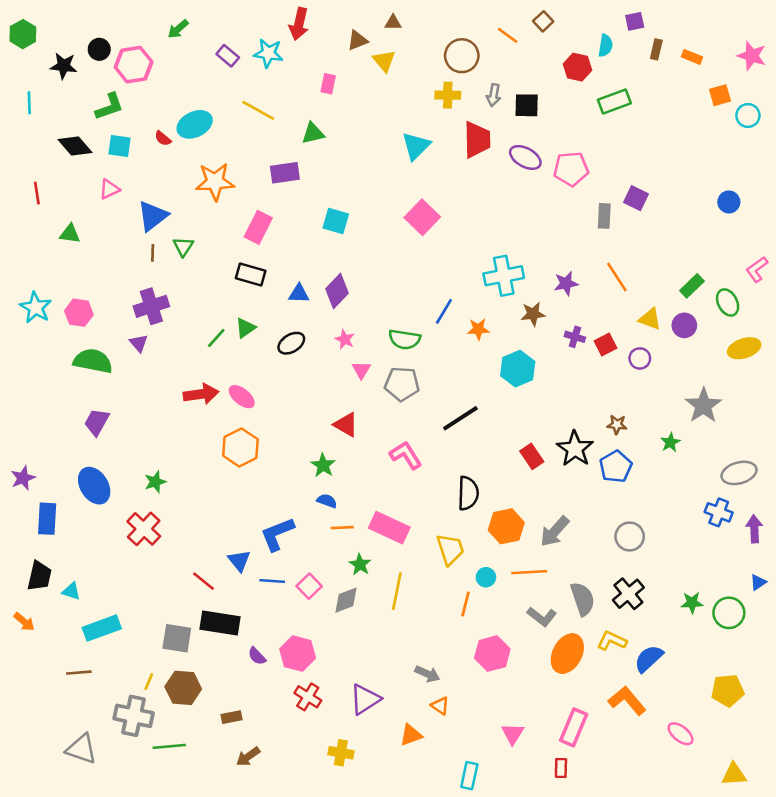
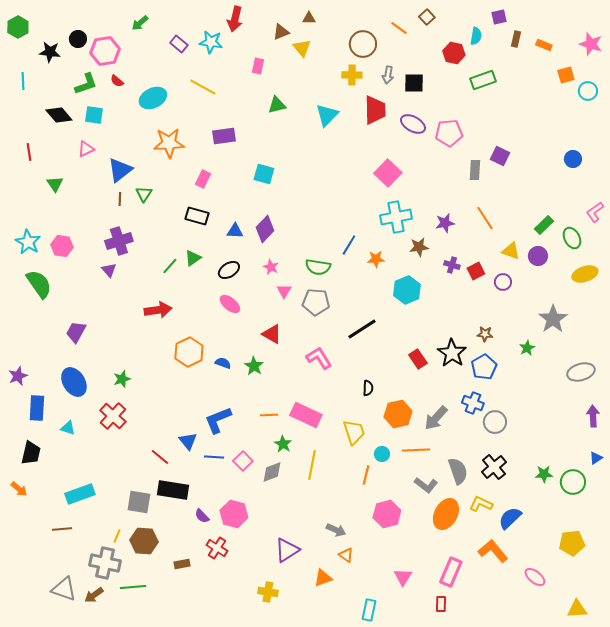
green triangle: (313, 133) -> (277, 105), moved
red semicircle: (163, 138) -> (117, 81), moved
pink square: (422, 217) -> (388, 173), moved
pink rectangle: (258, 227) -> (203, 179), size x0.7
green triangle: (70, 234) -> (55, 184), turned 48
green semicircle: (93, 361) -> (39, 284), moved, turned 44
pink ellipse: (242, 397) -> (230, 304), moved
black semicircle: (468, 493) -> (368, 388), size x0.6
blue semicircle: (327, 501) -> (223, 363), moved
blue cross: (719, 512) -> (473, 403), moved
cyan triangle: (71, 591) -> (68, 428), moved
red cross: (308, 697) -> (217, 548), moved
brown arrow: (248, 757) -> (94, 595), moved

